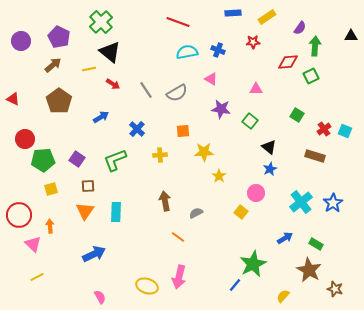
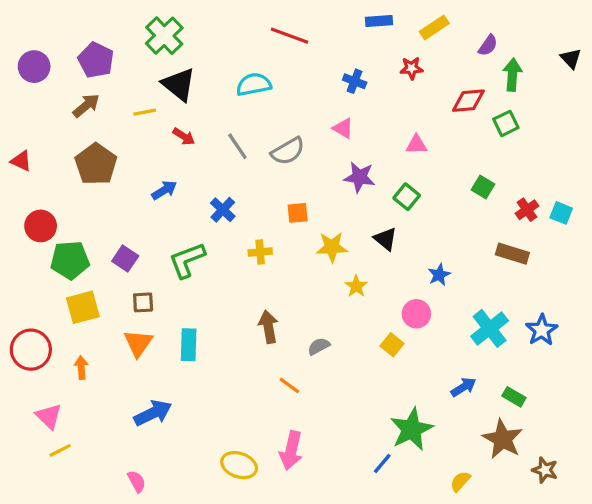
black triangle: (351, 36) -> (571, 58), turned 48
cyan semicircle: (187, 52) -> (254, 84), moved
black triangle: (269, 147) -> (385, 239), moved
yellow square: (51, 189) -> (83, 307), size x1.5
pink triangle: (33, 244) -> (49, 416), moved
pink semicircle: (100, 297) -> (137, 481), moved

